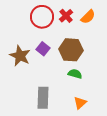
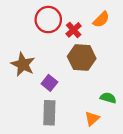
red cross: (66, 16) -> (74, 30), moved
purple square: (43, 49) -> (49, 83), moved
green semicircle: (75, 74) -> (108, 98), moved

